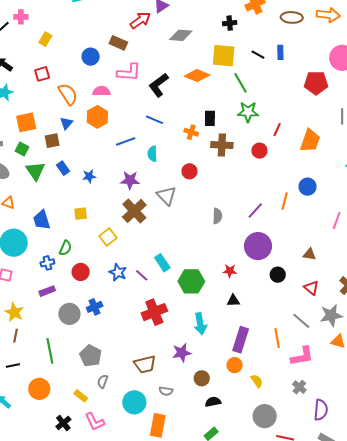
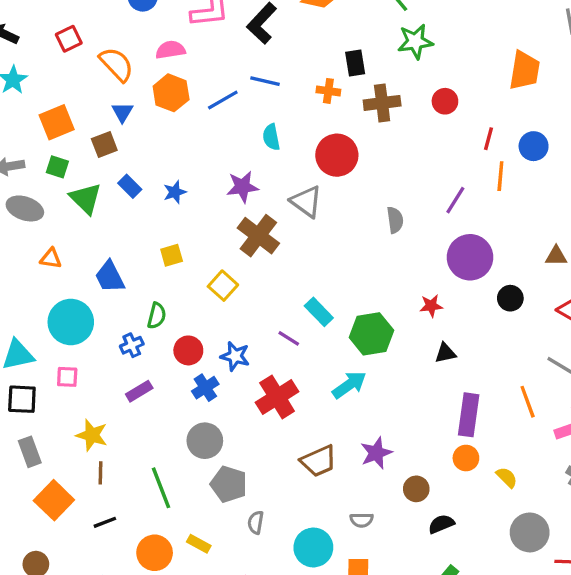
red line: (277, 130) -> (488, 139), moved
blue line: (126, 141) -> (223, 100), moved
red circle: (189, 171) -> (337, 155), size x1.6
blue star: (118, 272) -> (235, 356), moved
blue cross: (95, 307) -> (205, 388), moved
red cross: (154, 312) -> (277, 397), moved
gray circle: (69, 314) -> (205, 441), moved
cyan arrow: (200, 324) -> (349, 385), moved, turned -105
brown trapezoid: (145, 364) -> (319, 461), moved
yellow rectangle: (81, 396) -> (199, 544), moved

